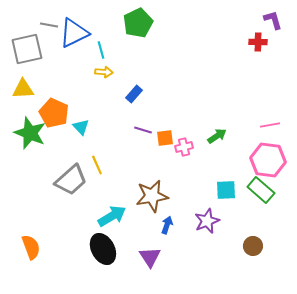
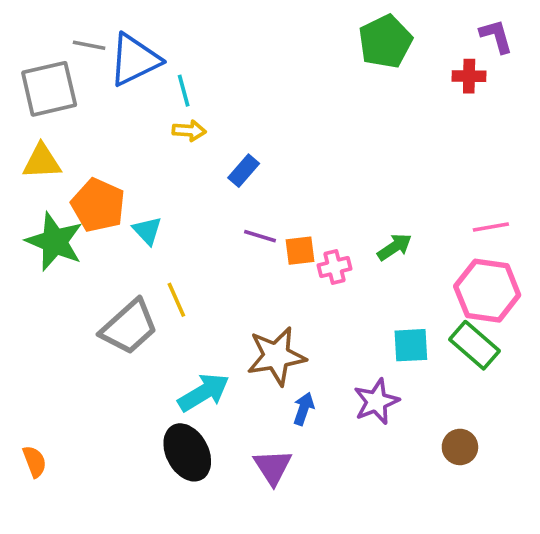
green pentagon: (138, 23) -> (385, 42), moved
orange semicircle: (31, 247) -> (35, 462), moved, size x0.7

